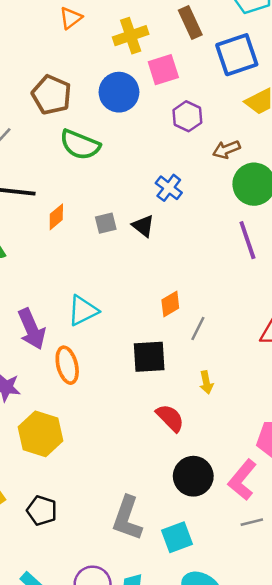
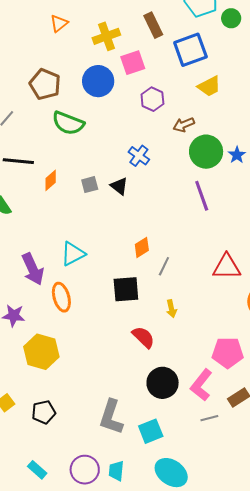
black pentagon: (42, 511) -> (44, 412), turned -30

